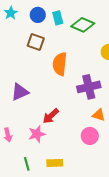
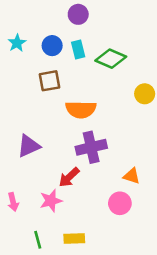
brown square: (36, 42) -> (50, 81), turned -30
orange semicircle: (60, 64) -> (81, 109), turned -95
purple cross: (89, 87) -> (91, 147), moved

